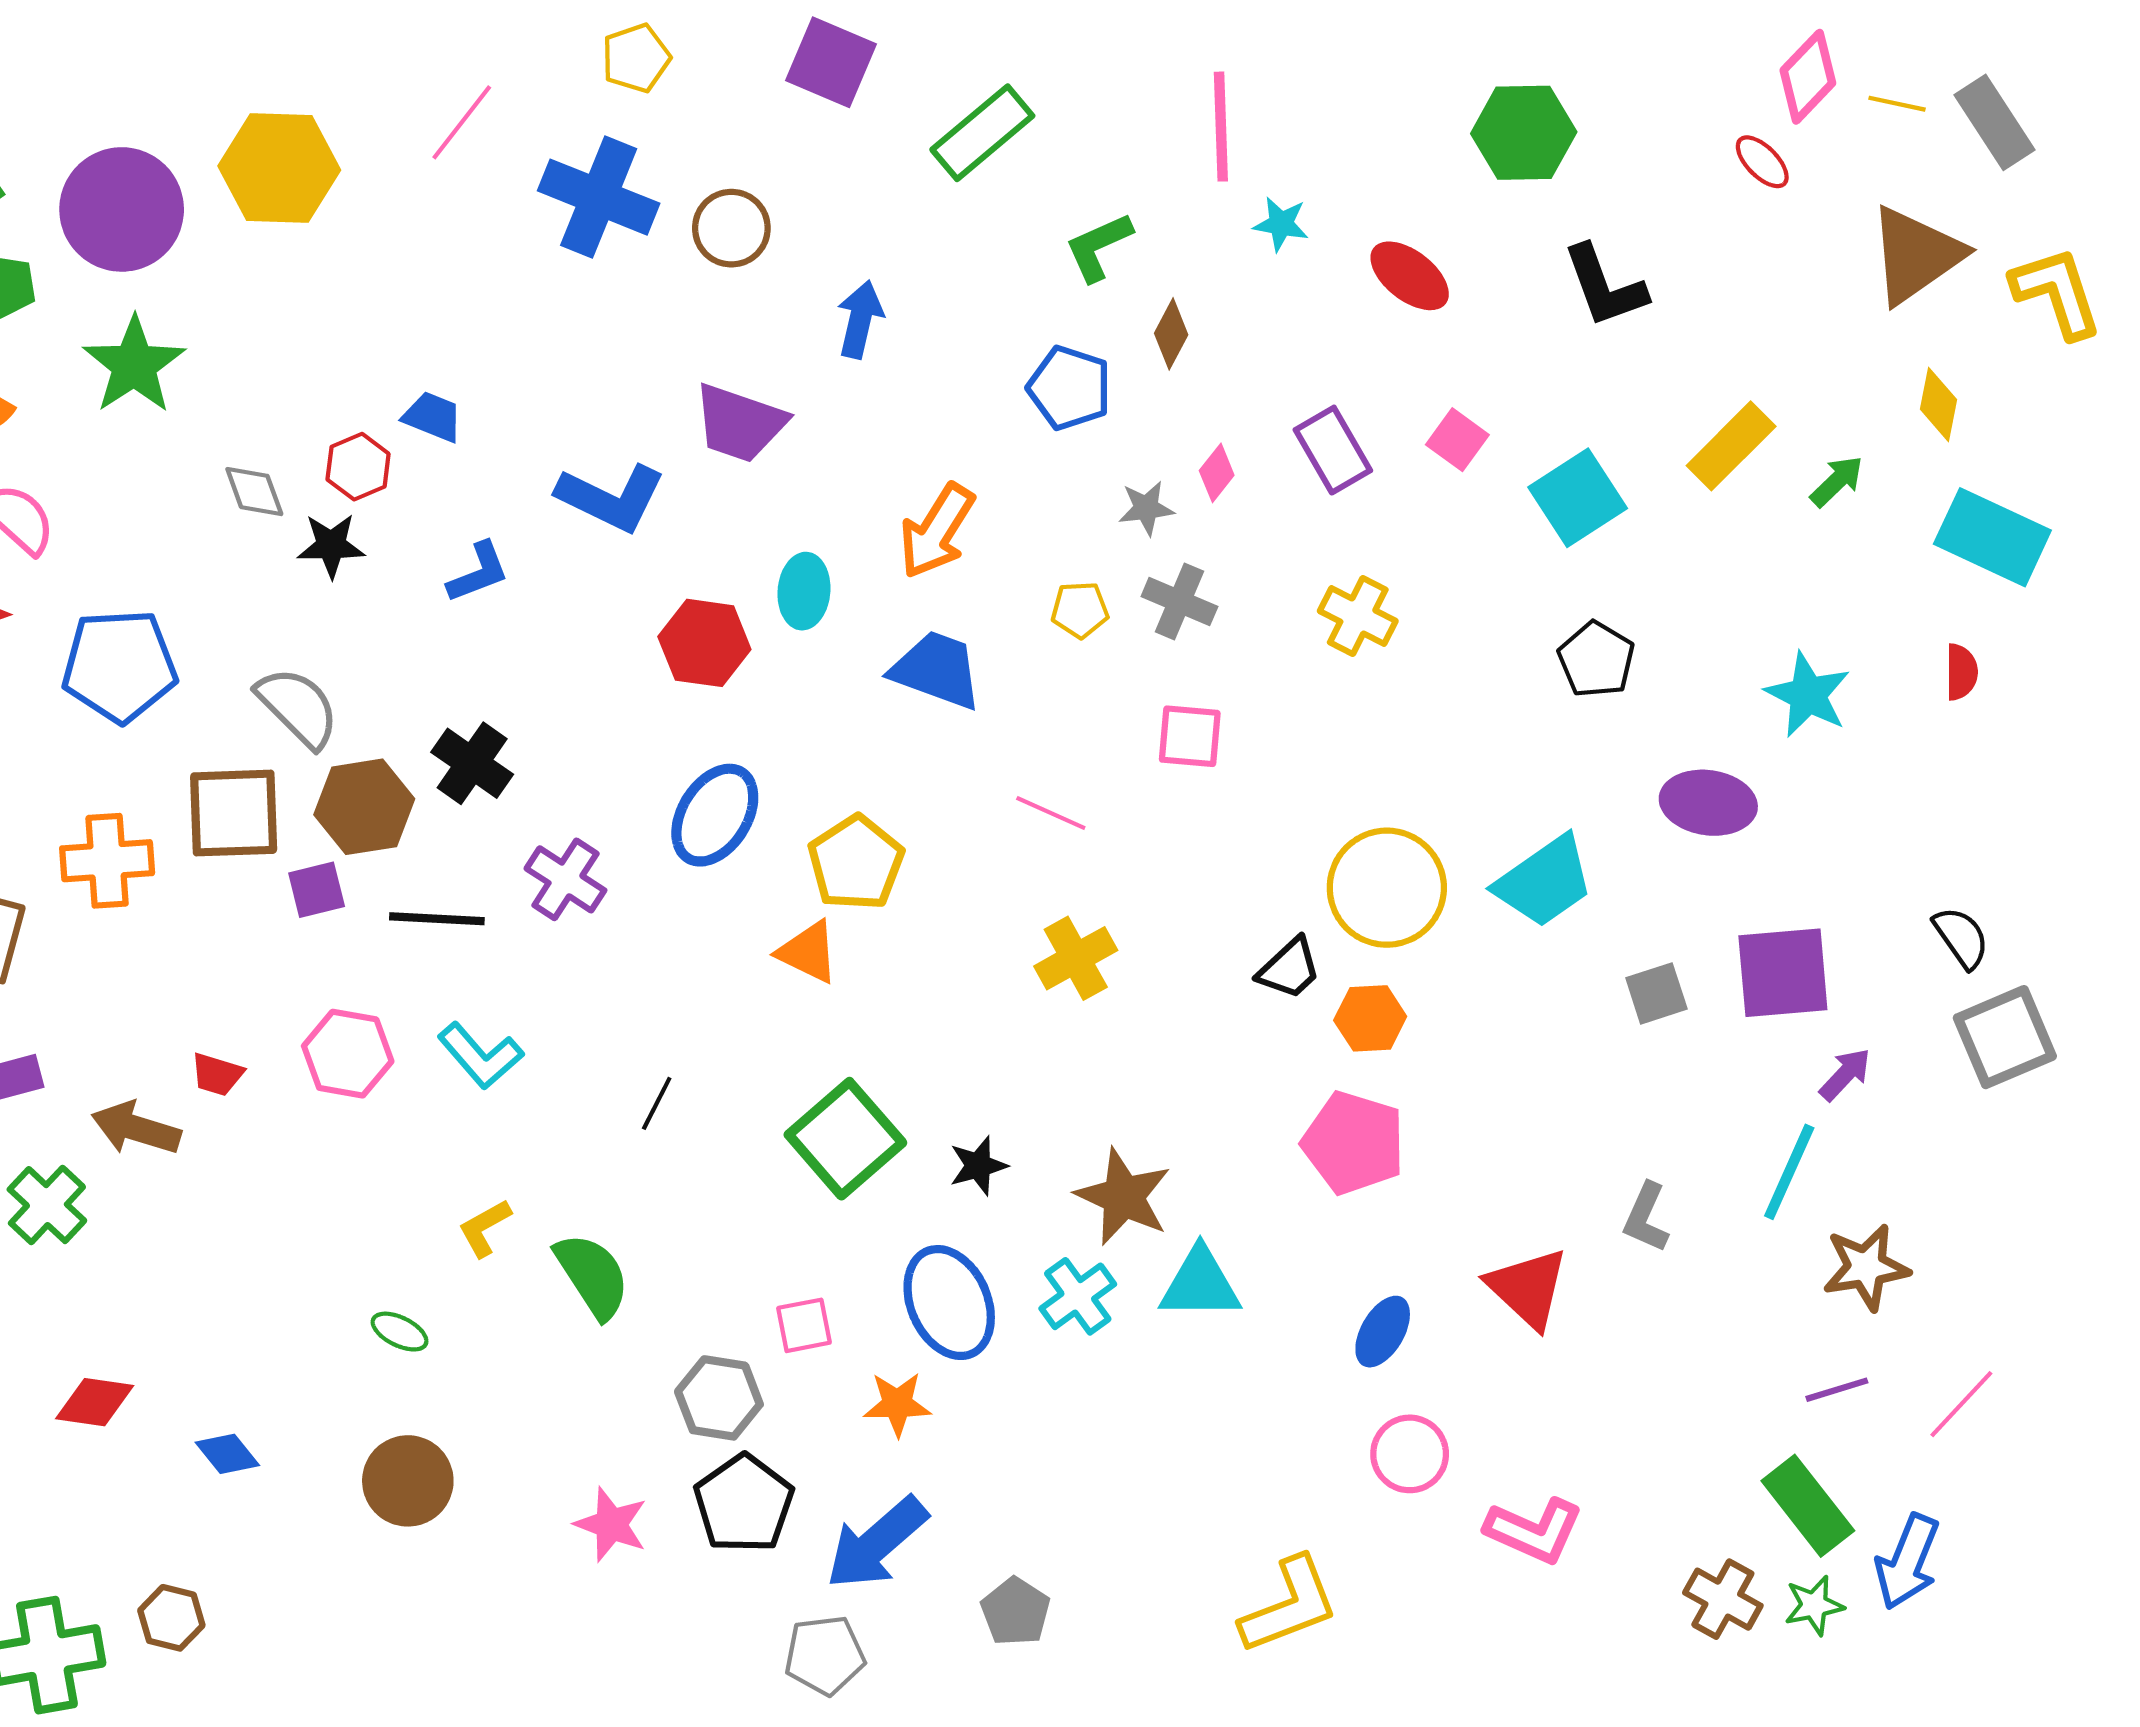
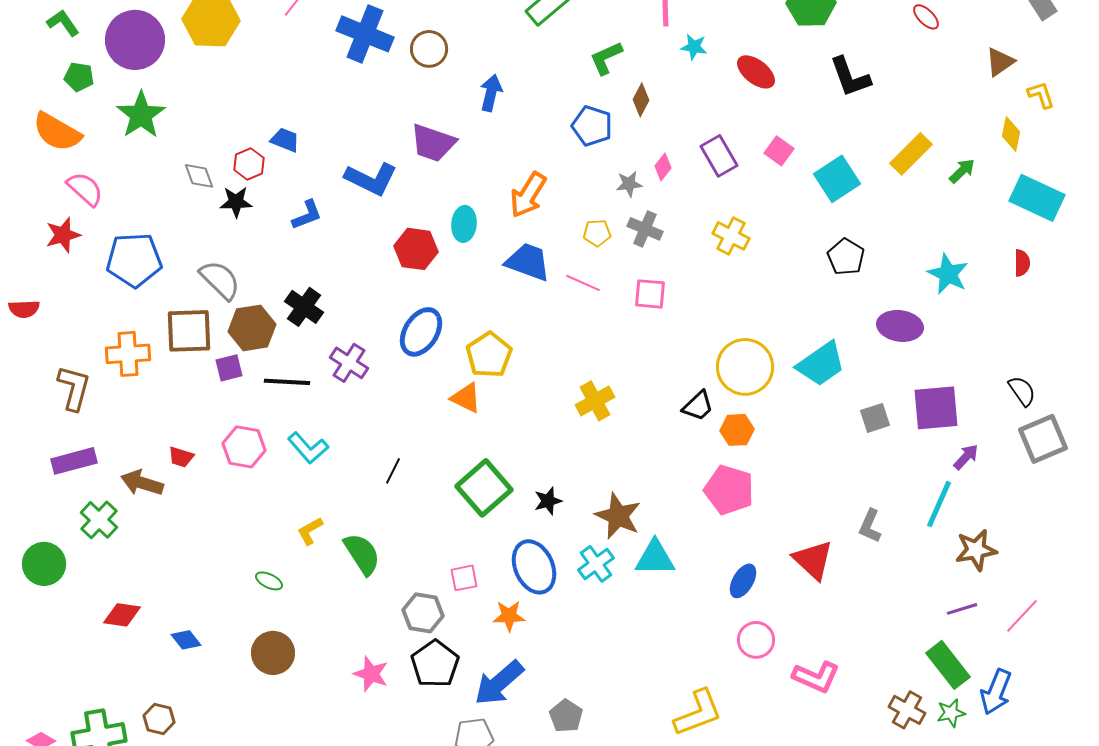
brown triangle: (1916, 255) -> (1000, 62), size x0.6
yellow L-shape: (2057, 292) -> (1041, 95), moved, size x0.6
pink line: (1051, 813) -> (583, 283), moved

